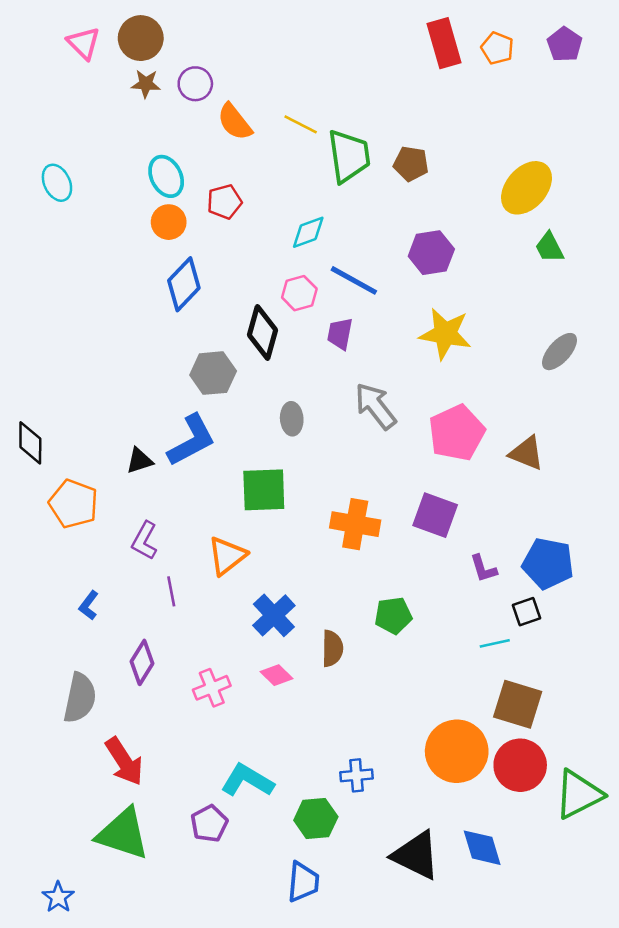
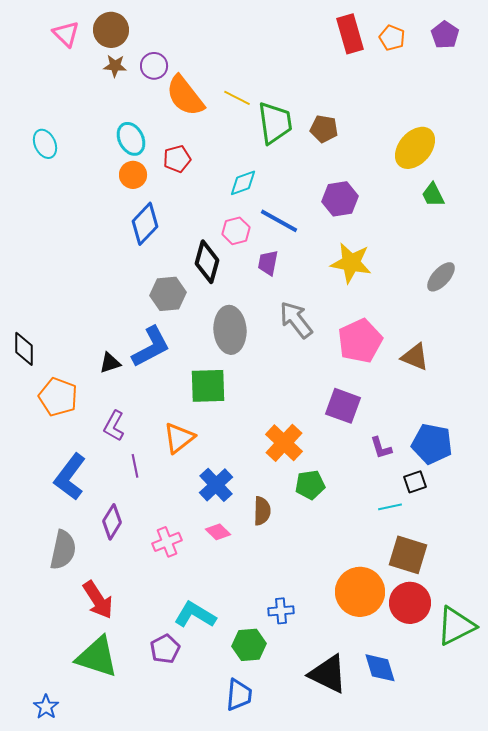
orange semicircle: (235, 122) -> (185, 96), size x1.4
gray ellipse: (292, 419) -> (230, 330), size x1.8
orange cross: (355, 524) -> (284, 443), moved, turned 33
blue L-shape: (89, 605) -> (70, 477), size x2.0

